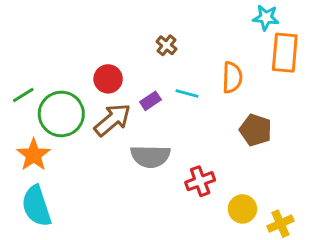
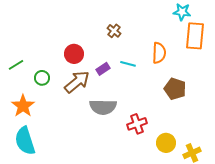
green circle: (61, 114) -> (42, 78), size x0.5

